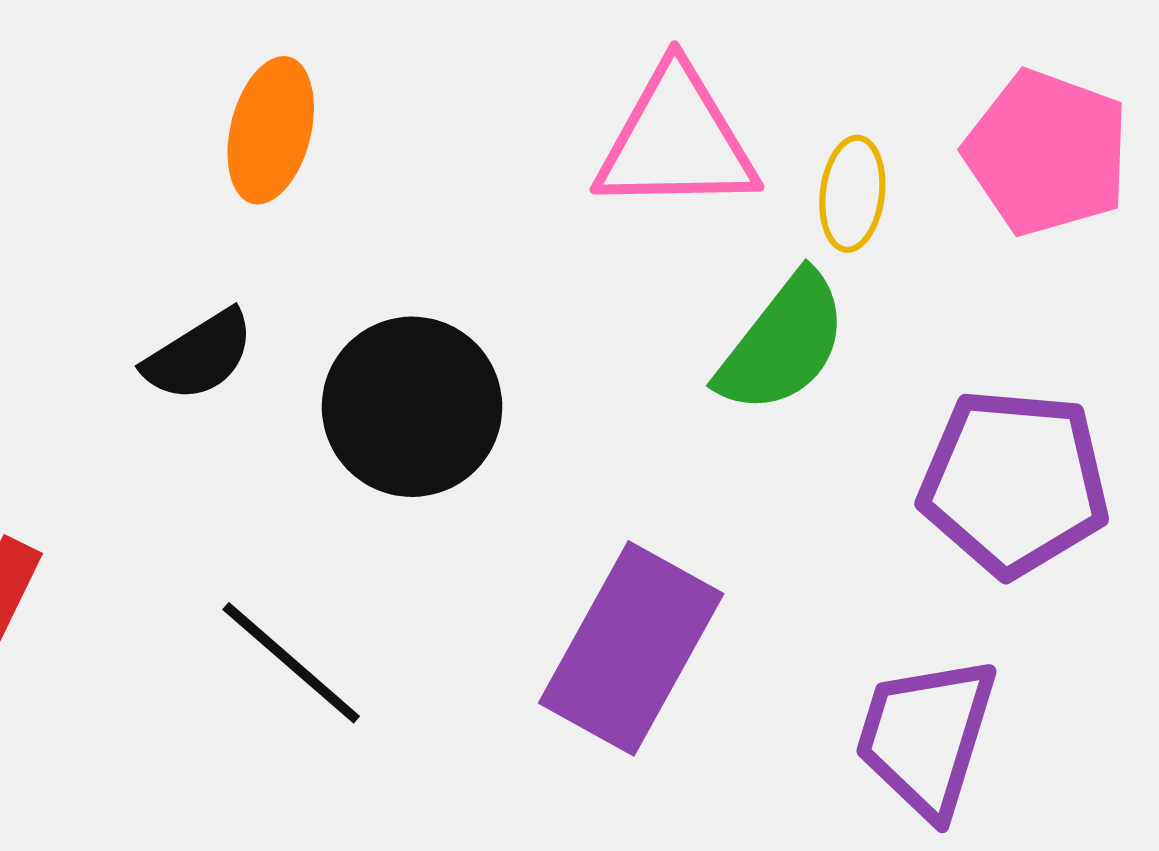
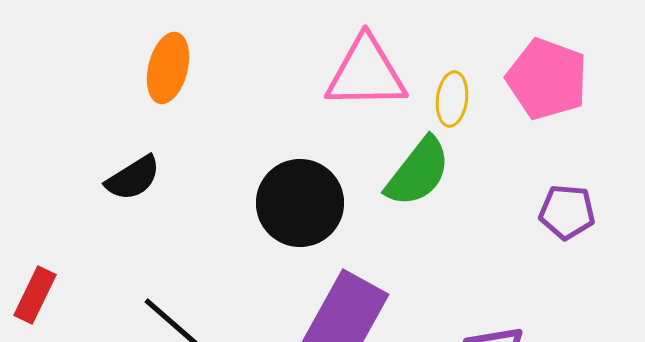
black circle: (412, 407) -> (300, 203), moved
purple pentagon: (1014, 483) -> (567, 212), moved, size x0.6

